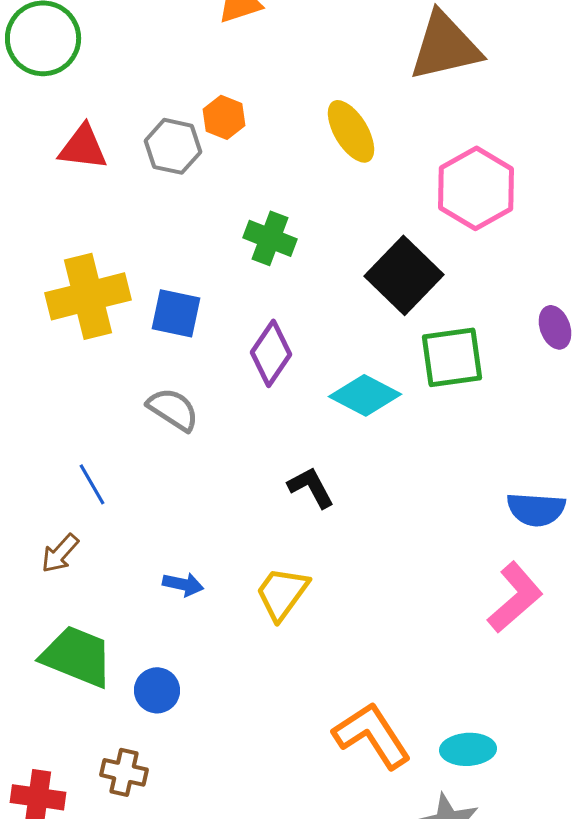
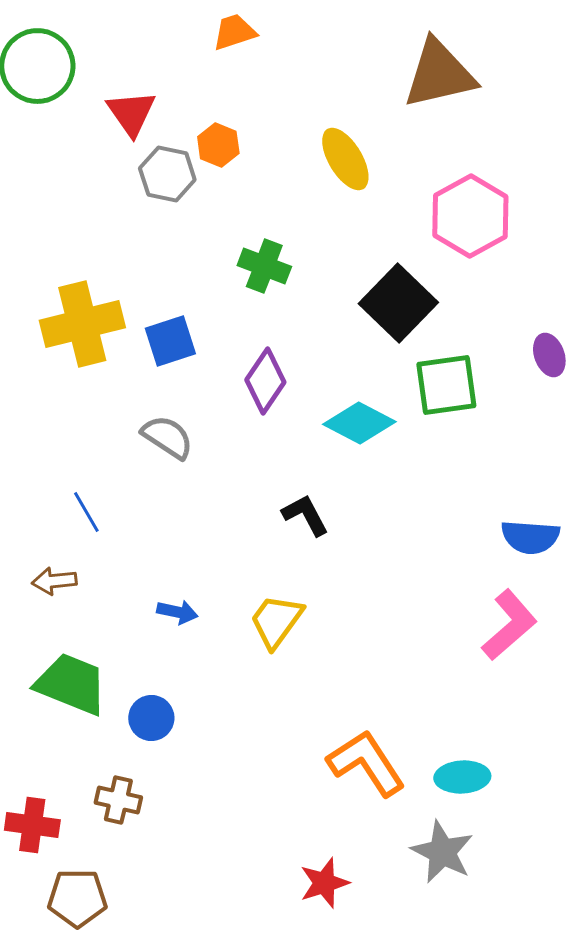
red triangle: (83, 147) -> (131, 113), moved, turned 48
blue square: (176, 313) -> (170, 341), turned -30
brown arrow: (60, 553) -> (54, 581), turned 42

